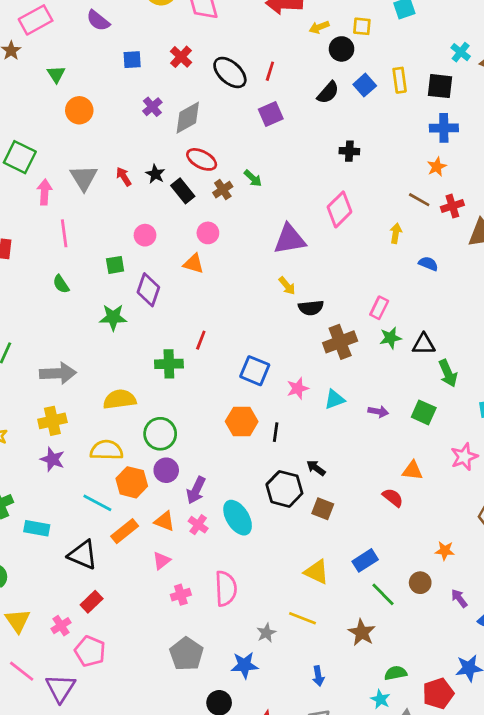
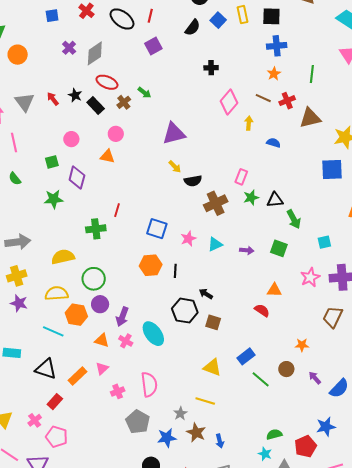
pink diamond: (339, 209) -> (229, 102), moved
orange rectangle: (125, 531) -> (77, 376), moved
brown star: (362, 633) -> (196, 432), moved
gray pentagon: (186, 654) -> (138, 422), moved

